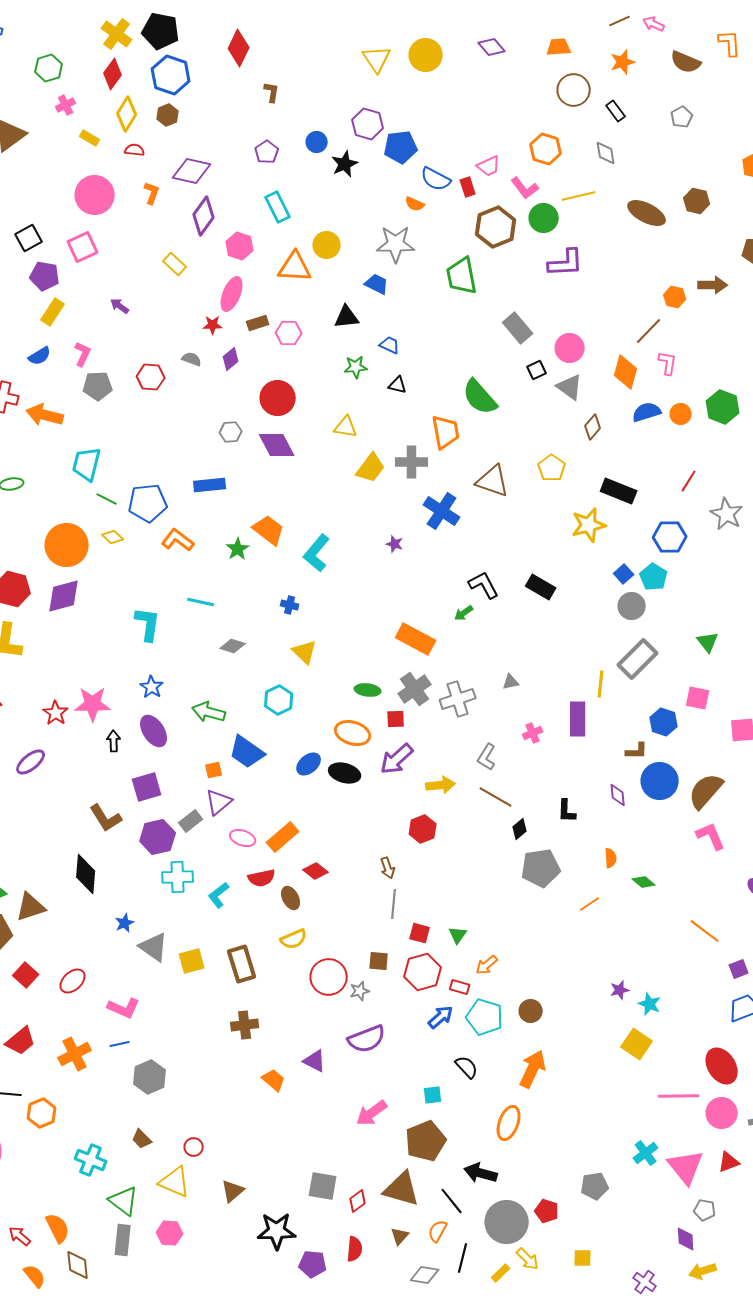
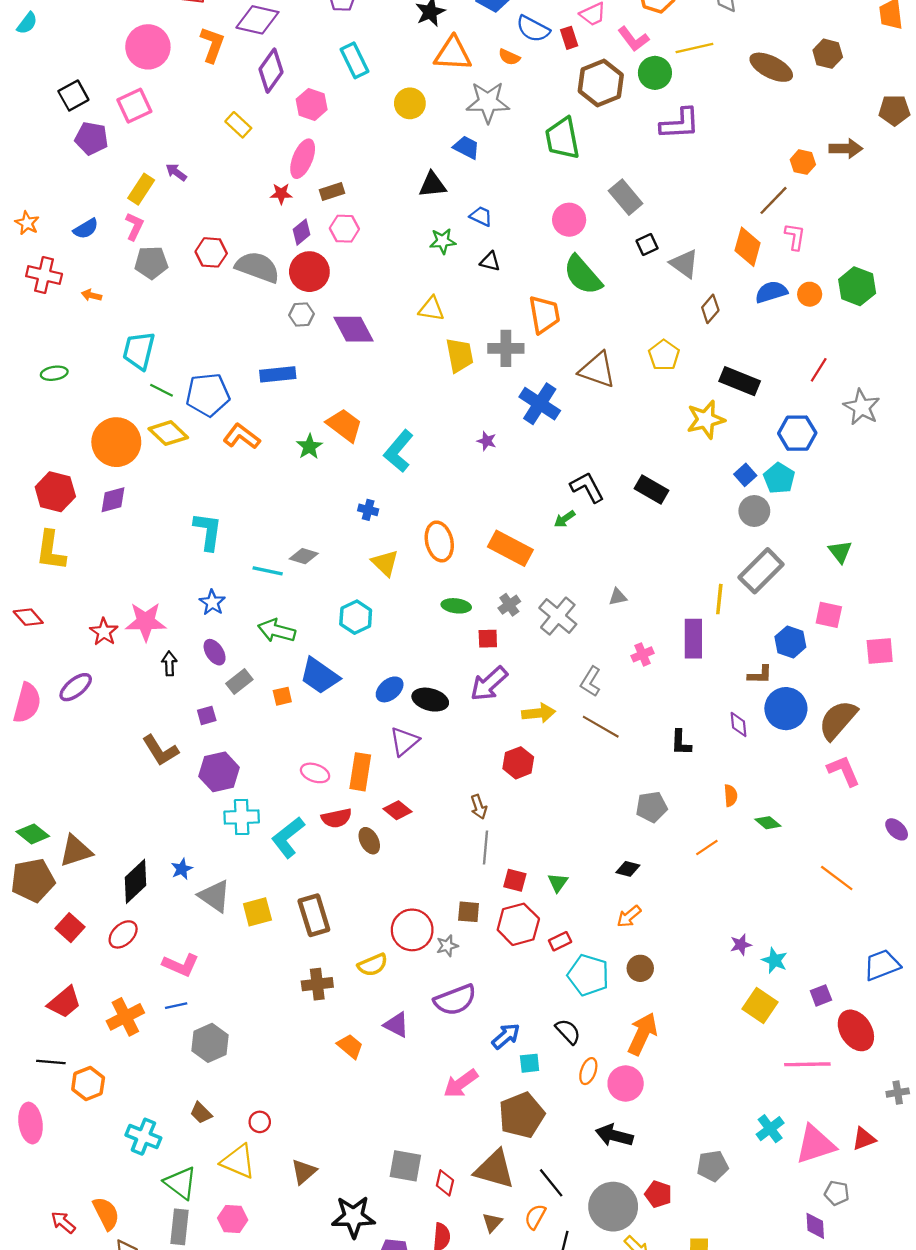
orange L-shape: (152, 193) -> (212, 45), size x1.4
orange triangle: (295, 267) -> (453, 54), moved
yellow rectangle: (53, 312) -> (141, 189), moved
pink hexagon: (289, 333) -> (344, 229), moved
pink circle: (570, 348) -> (569, 220), moved
gray semicircle: (192, 359) -> (257, 267), moved, size x2.0
red circle: (278, 398) -> (309, 272), moved
orange arrow: (45, 415) -> (91, 295), size x0.5
yellow trapezoid: (371, 468) -> (460, 355), turned -48
yellow diamond: (113, 537) -> (168, 433), size x1.6
purple diamond: (64, 596) -> (113, 500), size x0.7
cyan line: (201, 602) -> (268, 571), moved
gray cross: (415, 689) -> (509, 605), size x0.6
gray cross: (458, 699) -> (558, 616), turned -32
purple ellipse: (154, 731) -> (215, 652), size x0.7
orange ellipse: (353, 733) -> (439, 541), moved, turned 60
purple square: (147, 787) -> (207, 715), size x0.6
purple triangle: (219, 802) -> (404, 741), moved
gray rectangle: (191, 821) -> (239, 682), moved
black diamond: (520, 829) -> (628, 869), moved, turned 55
orange rectangle: (283, 837) -> (360, 772), turned -40
gray pentagon: (541, 868) -> (652, 807), size x0.7
black diamond: (86, 874) -> (136, 881), moved, turned 42
cyan L-shape: (219, 895) -> (288, 837), size x1.4
yellow semicircle: (294, 939) -> (373, 965), moved
orange arrow: (487, 965) -> (629, 916), moved
purple square: (739, 969) -> (821, 995), moved
red rectangle: (460, 987) -> (560, 941), turned -42
blue arrow: (441, 1017) -> (506, 1036), moved
pink circle: (722, 1113) -> (626, 1084), moved
orange ellipse: (509, 1123) -> (588, 1071), moved, size x0.7
pink triangle: (686, 1167) -> (815, 1144), turned 51
black arrow: (481, 1173) -> (614, 1135), moved
red diamond: (358, 1201) -> (445, 1183), turned -40

